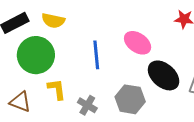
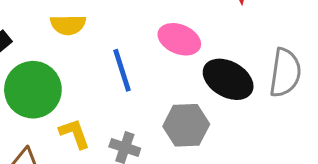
yellow semicircle: (53, 21) -> (68, 25), moved

